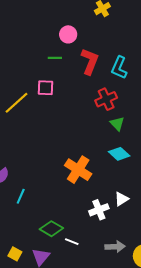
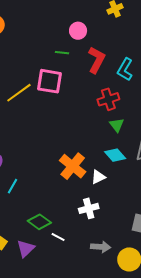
pink square: (45, 88) -> (49, 81), size x1.5
white triangle: (121, 199) -> (98, 177), moved

